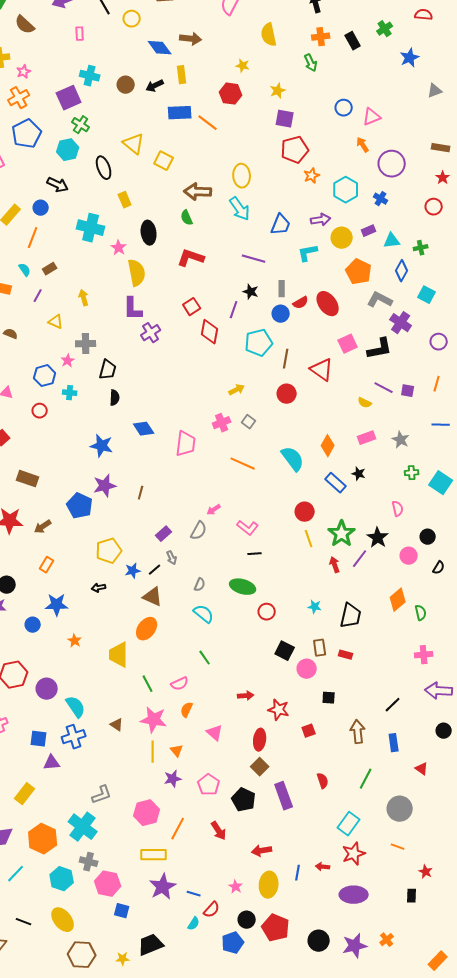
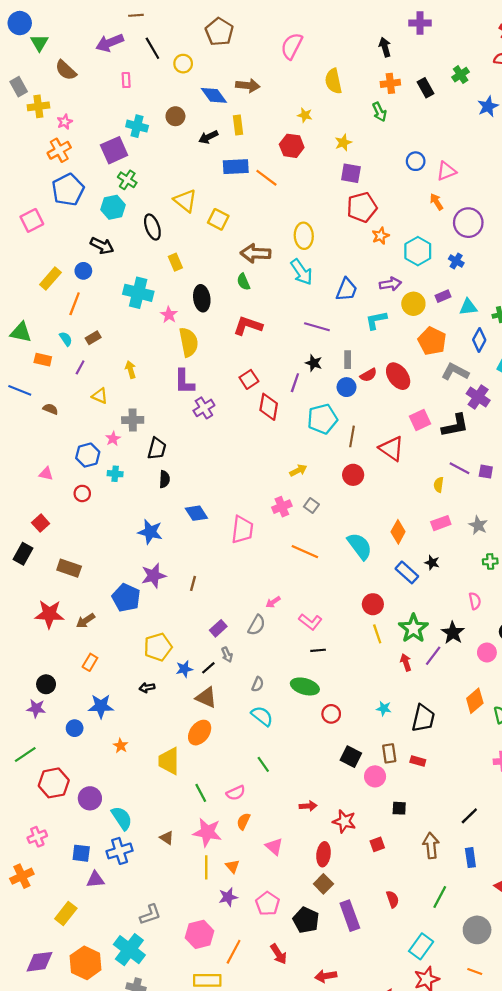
brown circle: (126, 85) -> (175, 116), moved
yellow semicircle: (365, 403) -> (439, 485), turned 72

